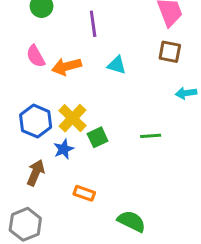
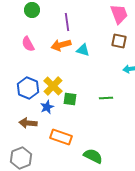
orange arrow: (67, 67) -> (61, 45), moved
green square: (98, 137) -> (70, 99), turned 32
brown arrow: (36, 173) -> (28, 123), turned -108
orange rectangle: (84, 193) -> (61, 137), size x1.5

